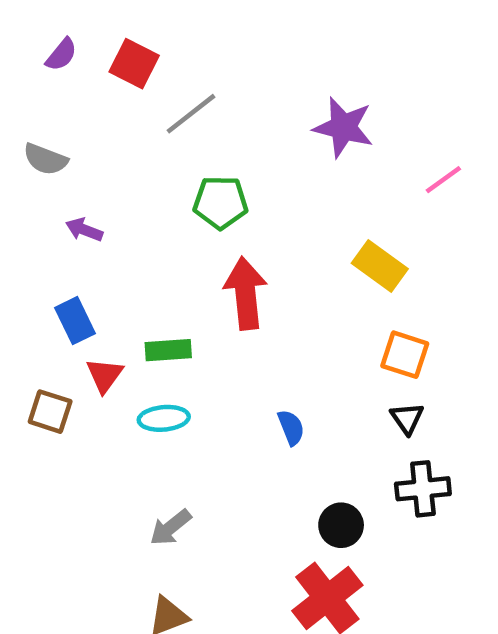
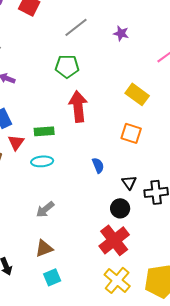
gray line: (191, 114) -> (76, 27), moved
purple star: (343, 127) -> (121, 33), size x0.6
orange square: (405, 355) -> (131, 133), moved
black triangle: (407, 418) -> (129, 182), moved

